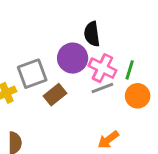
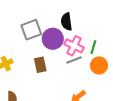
gray square: (32, 74) -> (31, 30), moved
brown rectangle: (55, 95) -> (40, 65), turned -63

